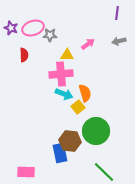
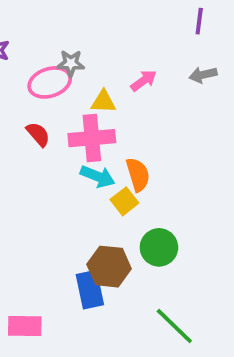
pink ellipse: (33, 28) -> (50, 82), moved
red semicircle: (24, 55) -> (38, 134), moved, turned -40
green circle: (96, 131) -> (159, 247), size x0.7

